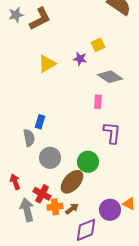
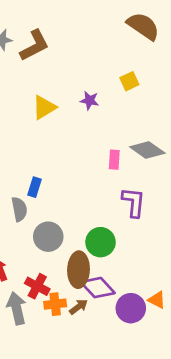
yellow square: (98, 45) -> (129, 81), moved
gray diamond: (110, 77) -> (147, 150), moved
brown ellipse: (72, 182) -> (78, 270), turned -40
purple diamond: (86, 230) -> (98, 288), moved, turned 70

